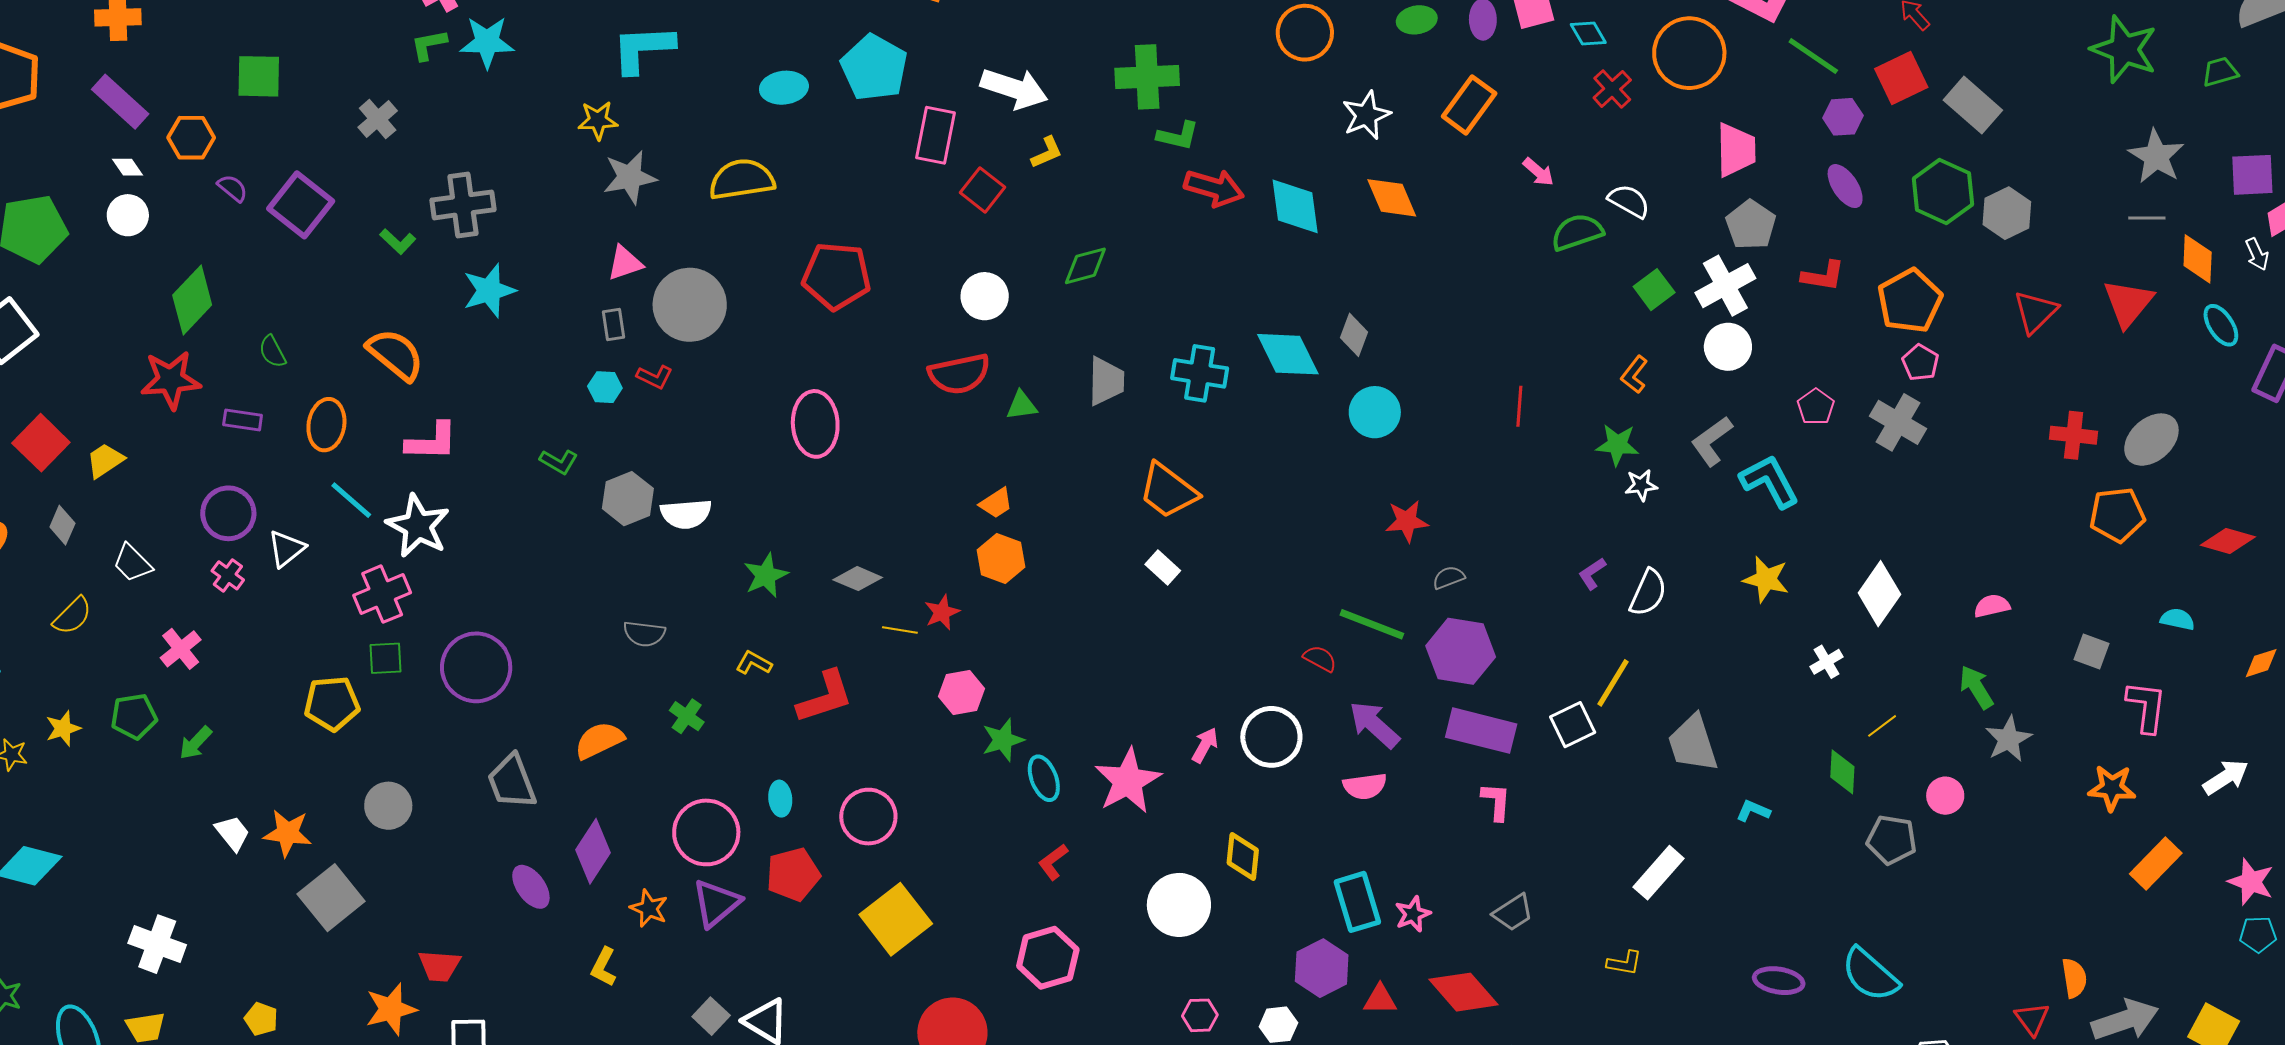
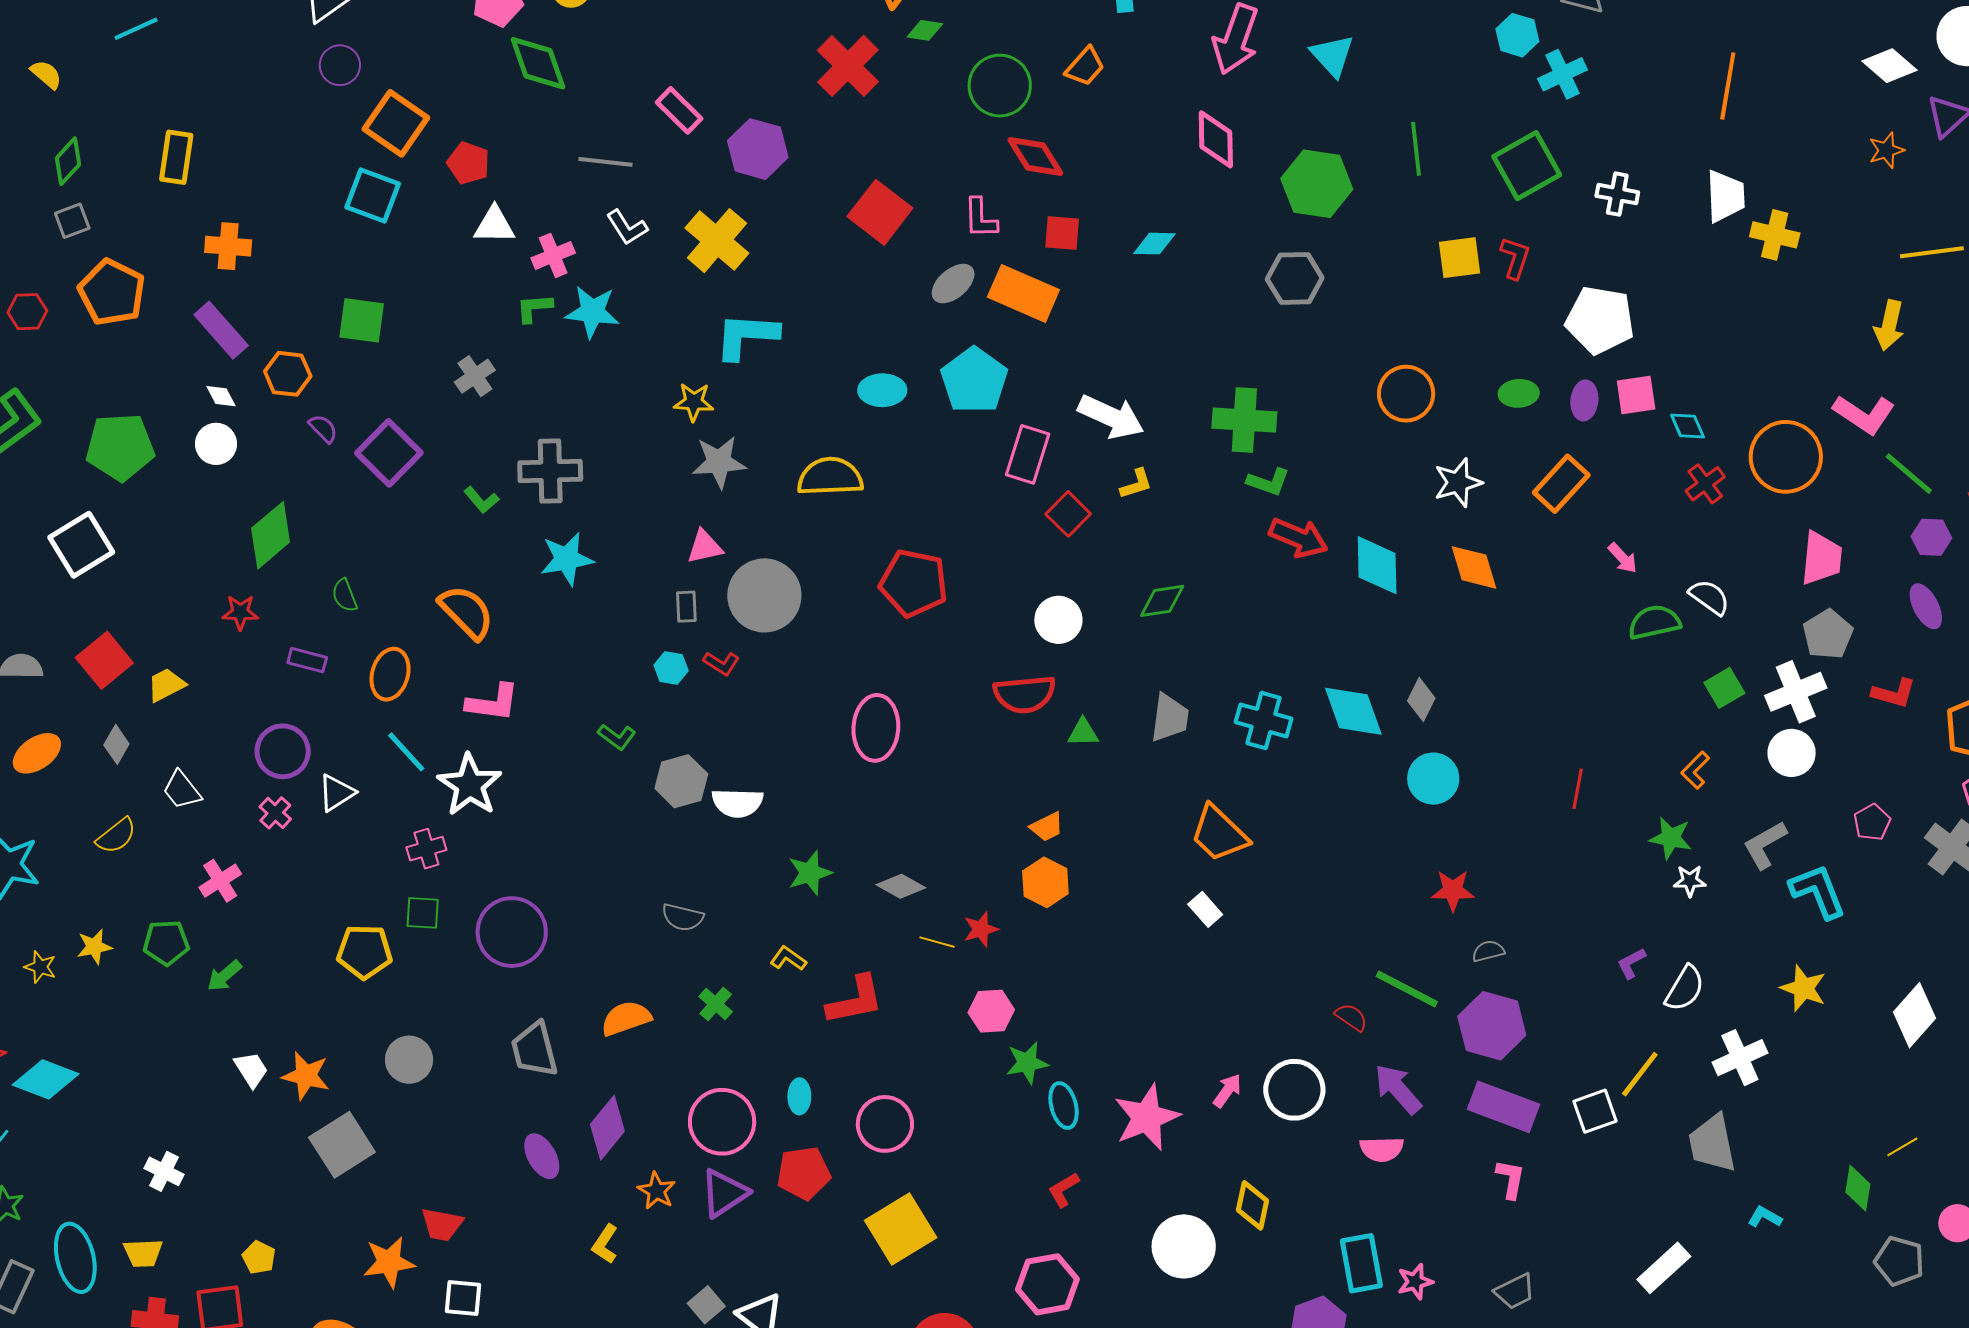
red star: (171, 380) -> (240, 612), size x0.6
pink cross: (382, 594) -> (426, 849), size x0.7
white cross: (1827, 662) -> (1740, 1058), moved, size x1.6
white cross: (157, 944) -> (164, 1171), size x0.7

